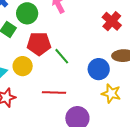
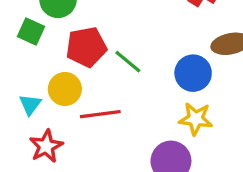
red line: (54, 93) -> (100, 114), moved
yellow star: (111, 94) -> (196, 119), moved

